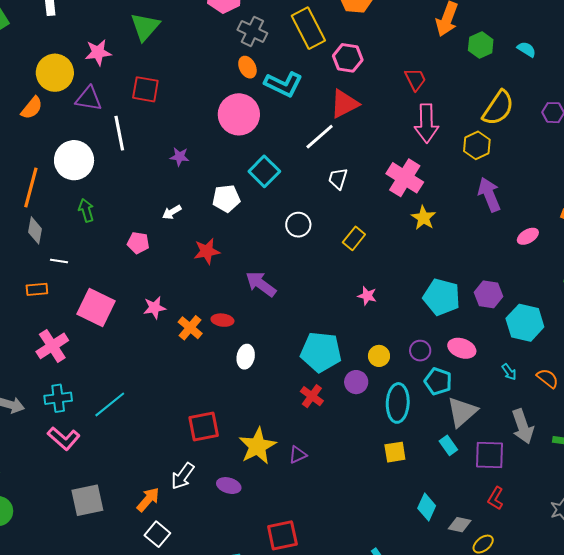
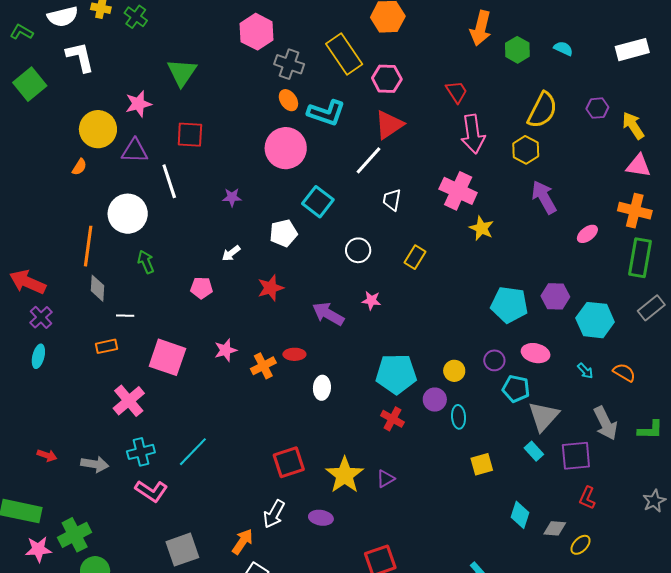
orange semicircle: (32, 108) -> (79, 167), size x0.7
pink star: (367, 296) -> (371, 300), moved
orange cross: (190, 328) -> (263, 366), turned 30
cyan ellipse: (398, 403) -> (459, 417), moved, size x0.6

